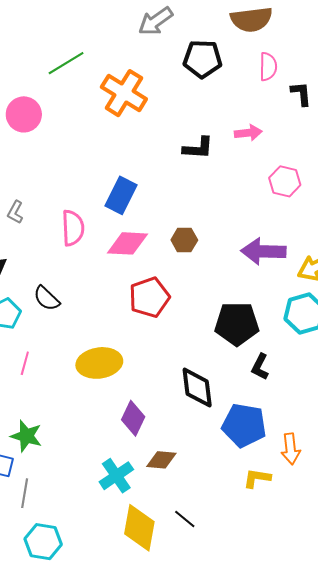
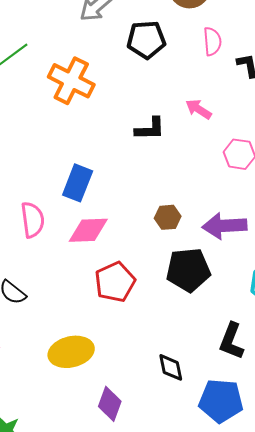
pink arrow: (248, 133) -> (199, 109), turned -136
brown hexagon: (184, 240) -> (168, 217), moved
black pentagon: (237, 324) -> (188, 270), moved
black L-shape: (260, 367) -> (231, 341), size x1.4
black diamond: (197, 388) -> (171, 367), size x0.7

